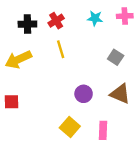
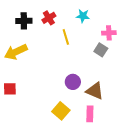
pink cross: (125, 16) -> (109, 33), moved
yellow line: (61, 49) -> (66, 37), moved
brown triangle: (120, 94) -> (95, 91), moved

